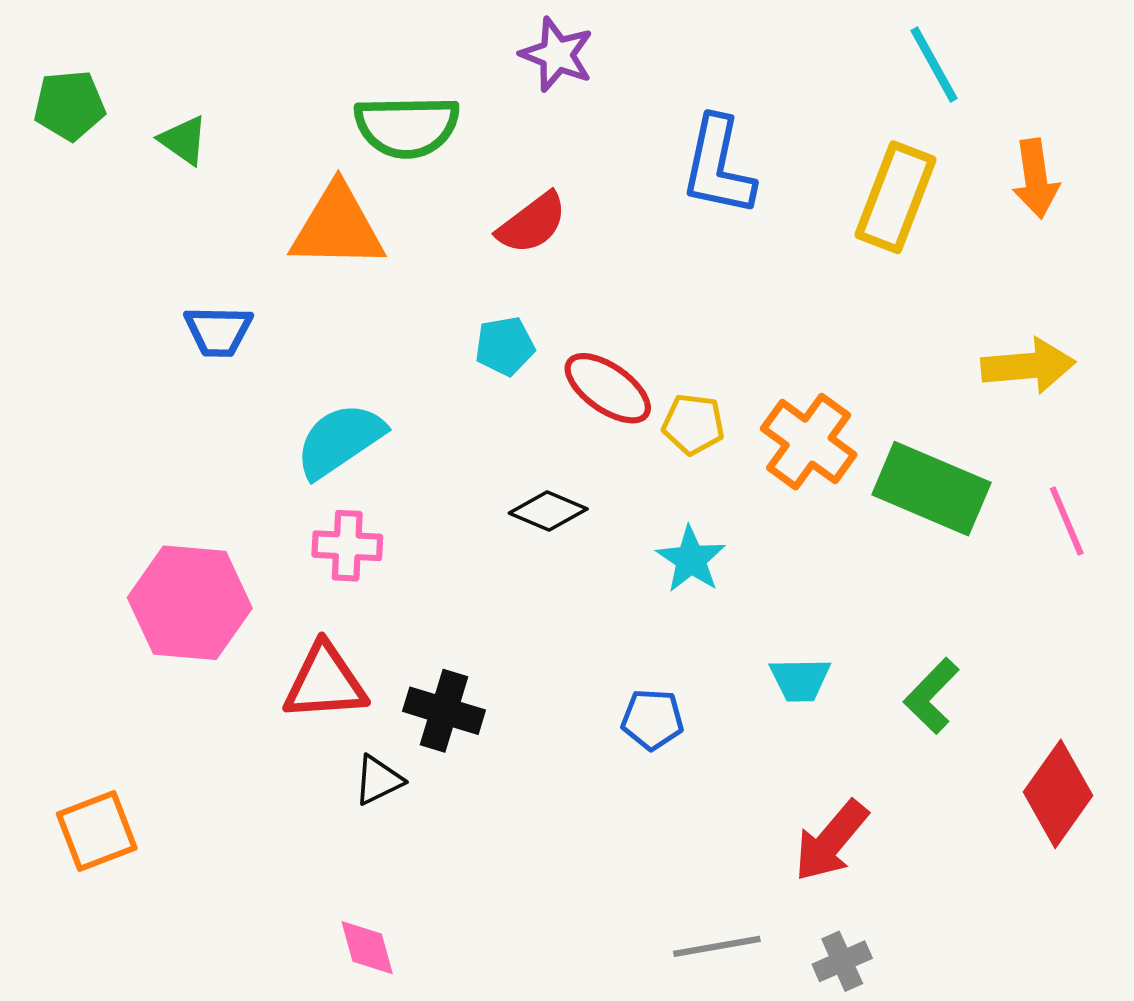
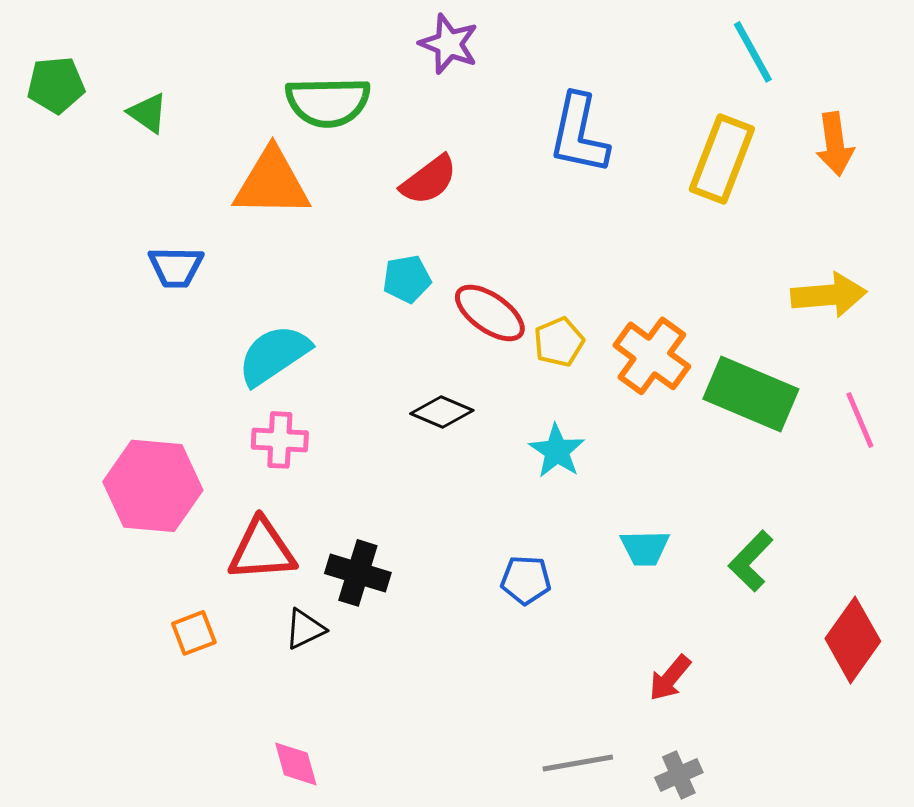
yellow pentagon: (693, 424) -> (559, 342), turned -30
orange square: (97, 831) -> (194, 633), moved, size x0.7
red arrow: (831, 841) -> (670, 678), size x0.7

